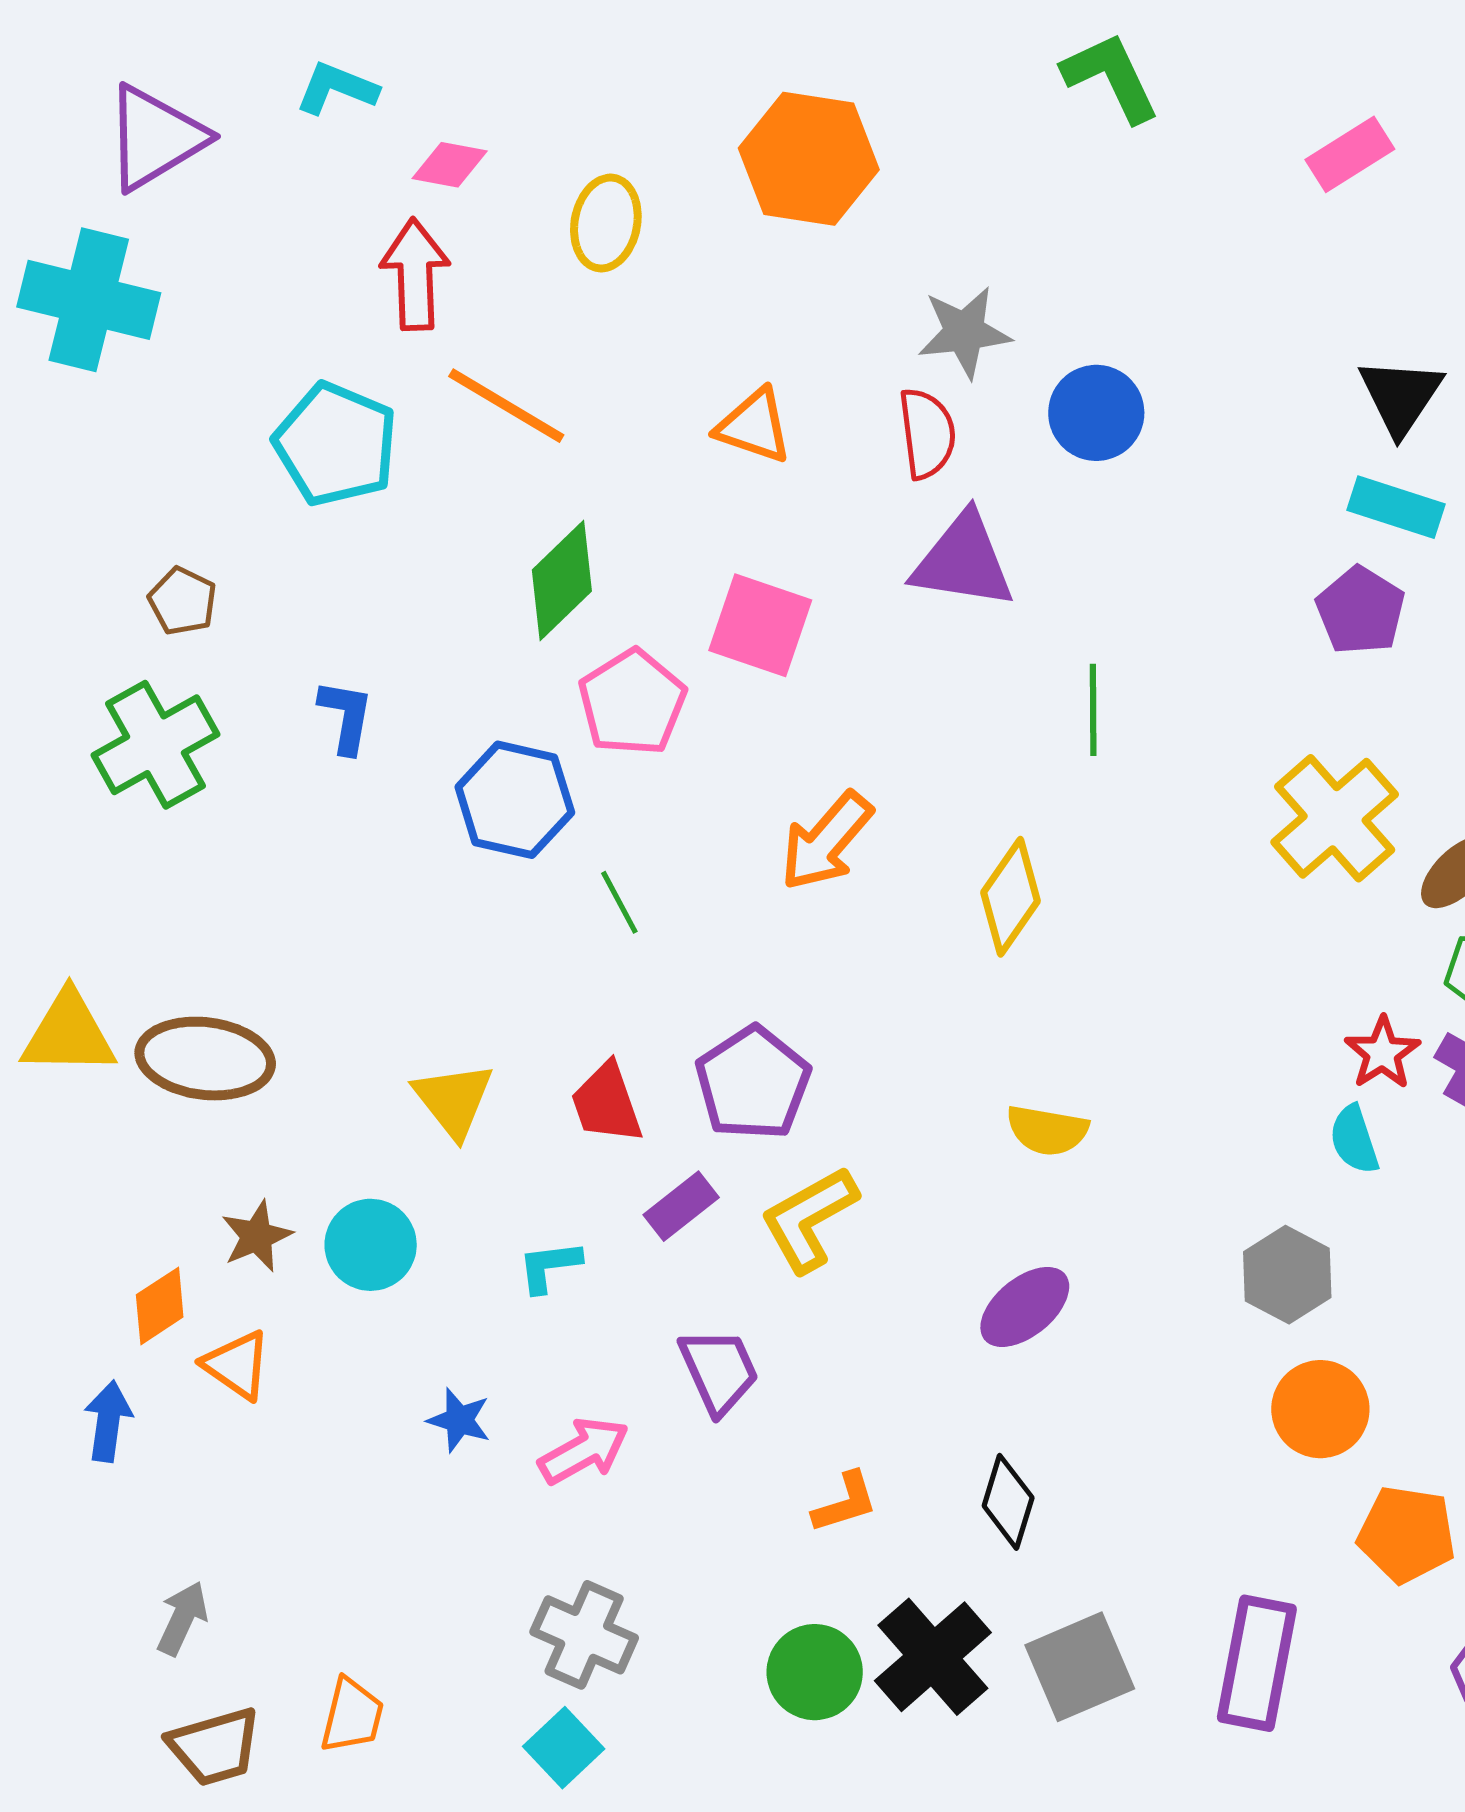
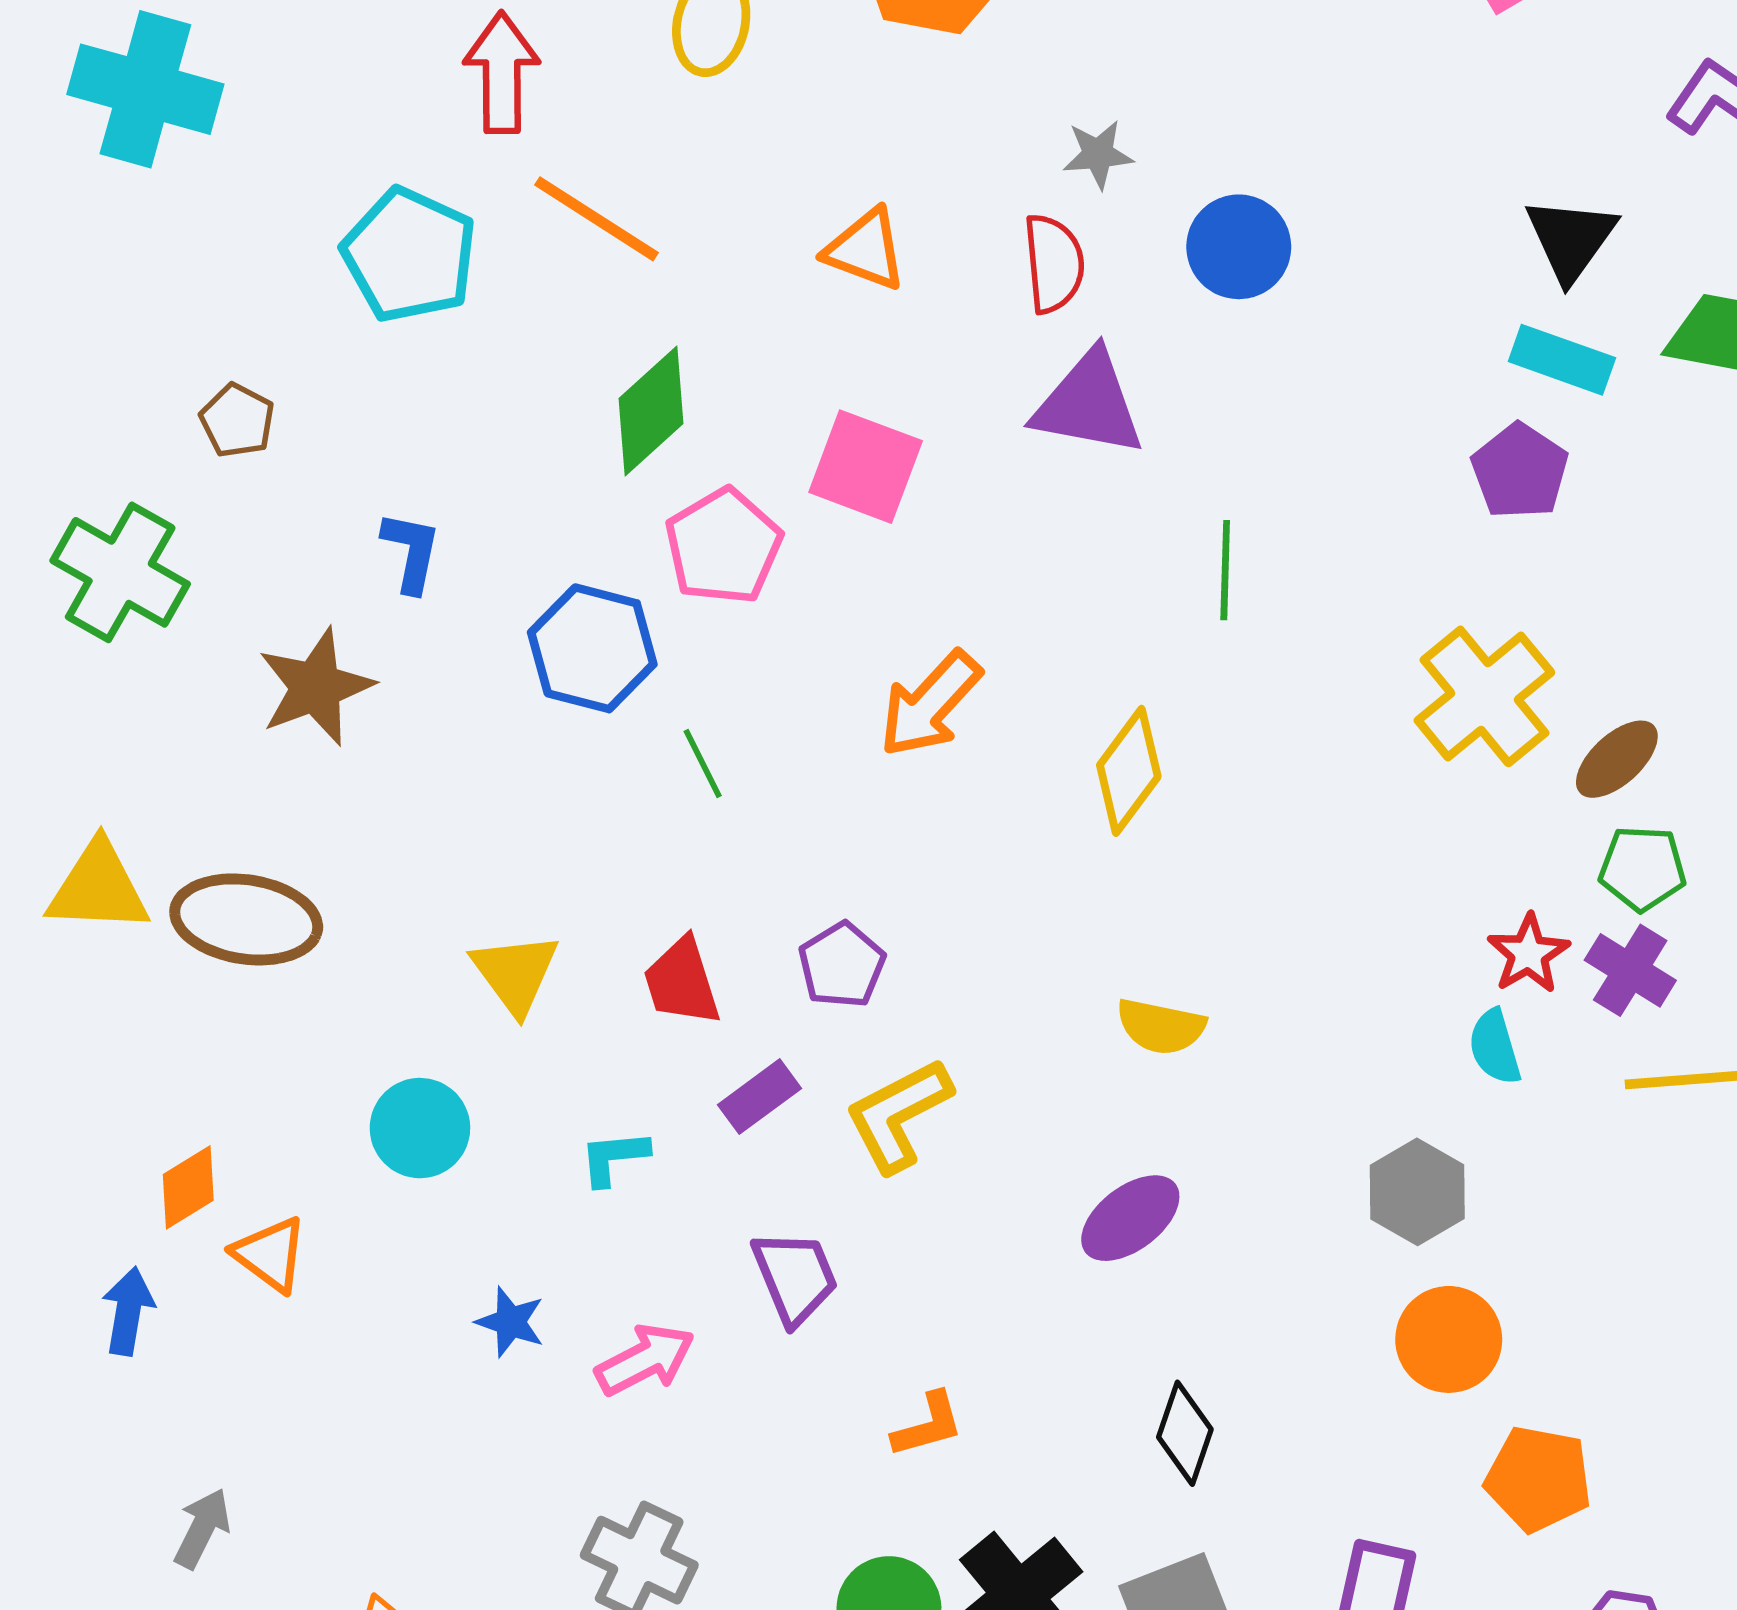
gray star: (964, 332) -> (1098, 154), size x0.7
green cross: (156, 745) -> (120, 572), moved, turned -33
purple pentagon: (753, 1083) -> (842, 965), size x0.7
brown star: (257, 1236) -> (316, 687), moved, size x1.5
black diamond: (1008, 1502) -> (1185, 1433), moved

